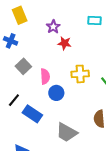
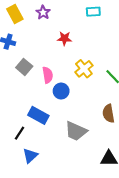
purple star: (53, 27) -> (43, 12), moved
yellow cross: (80, 74) -> (84, 69), turned -30
black line: (14, 100) -> (19, 133), moved

